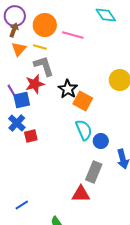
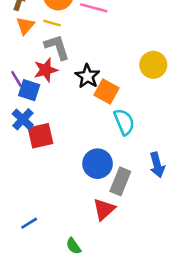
blue square: (22, 100) -> (29, 90), turned 30
cyan semicircle: (84, 130) -> (124, 122), moved
red square: (31, 136) -> (41, 136), size x1.5
blue circle: (101, 141) -> (98, 164), moved, size x1.5
red triangle: (81, 194) -> (104, 209), turned -42

